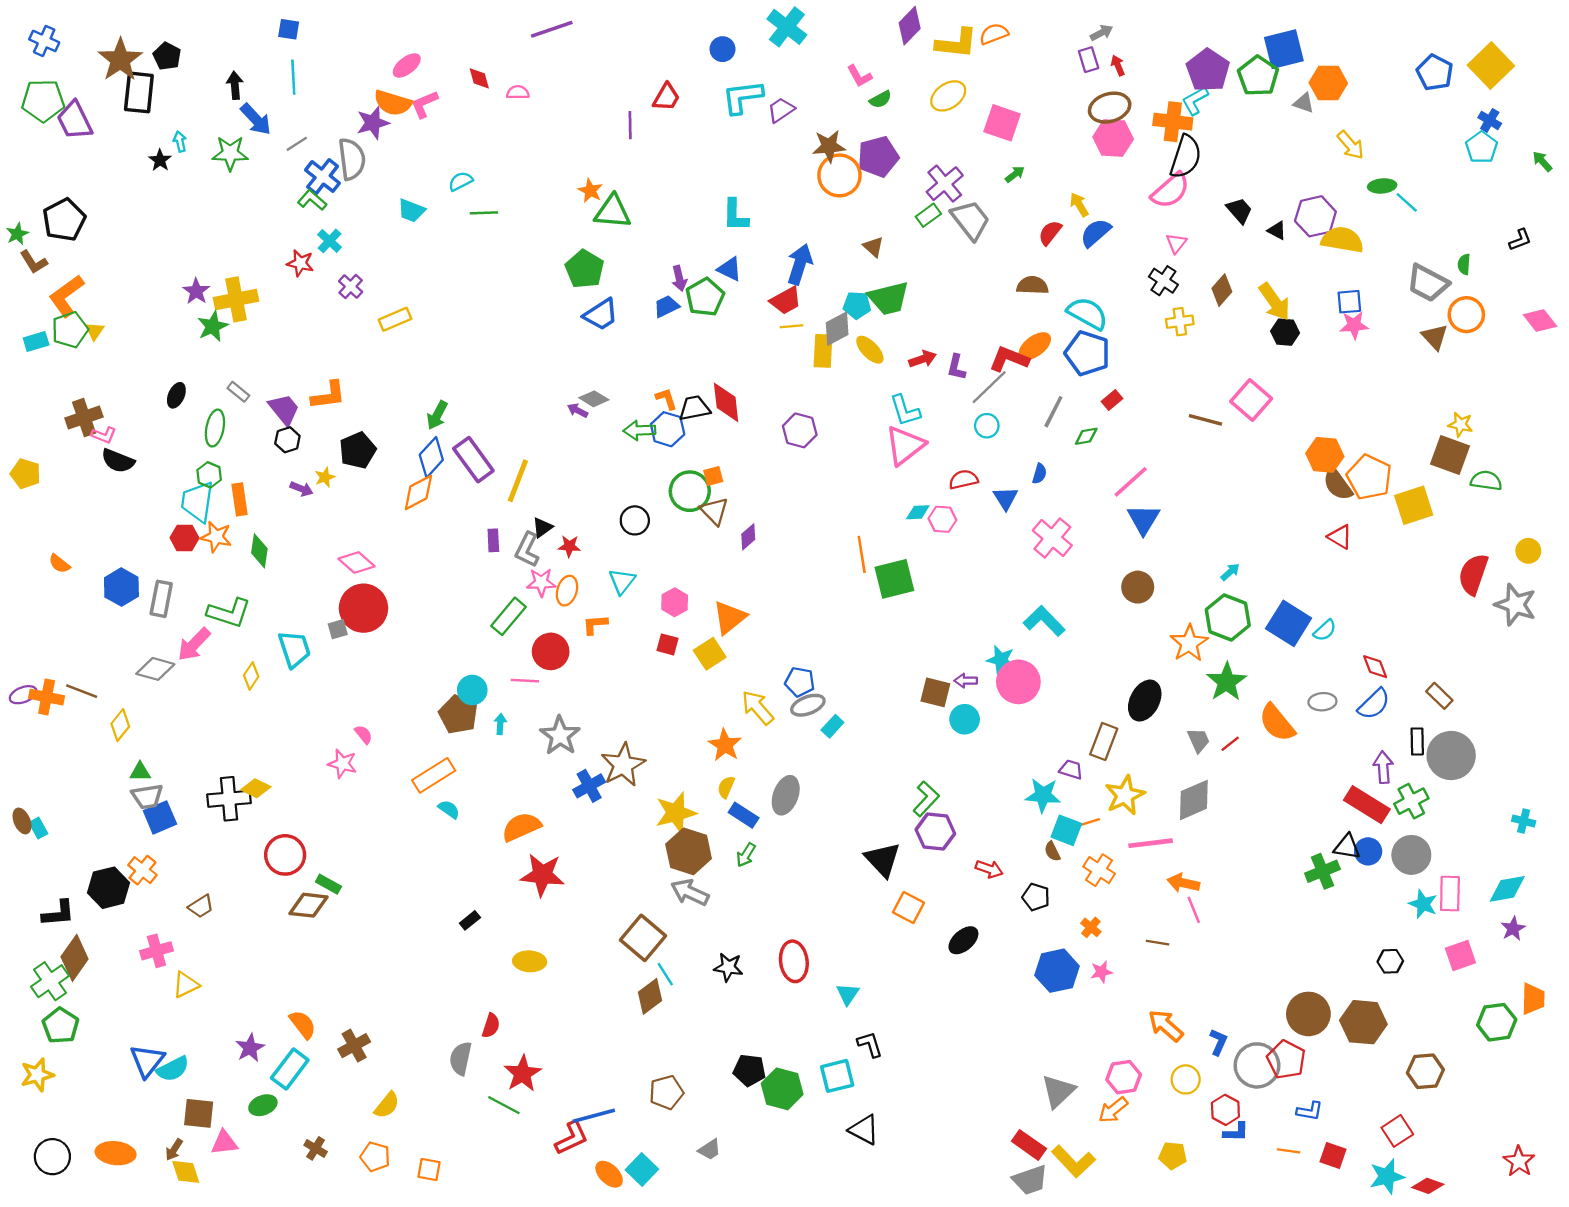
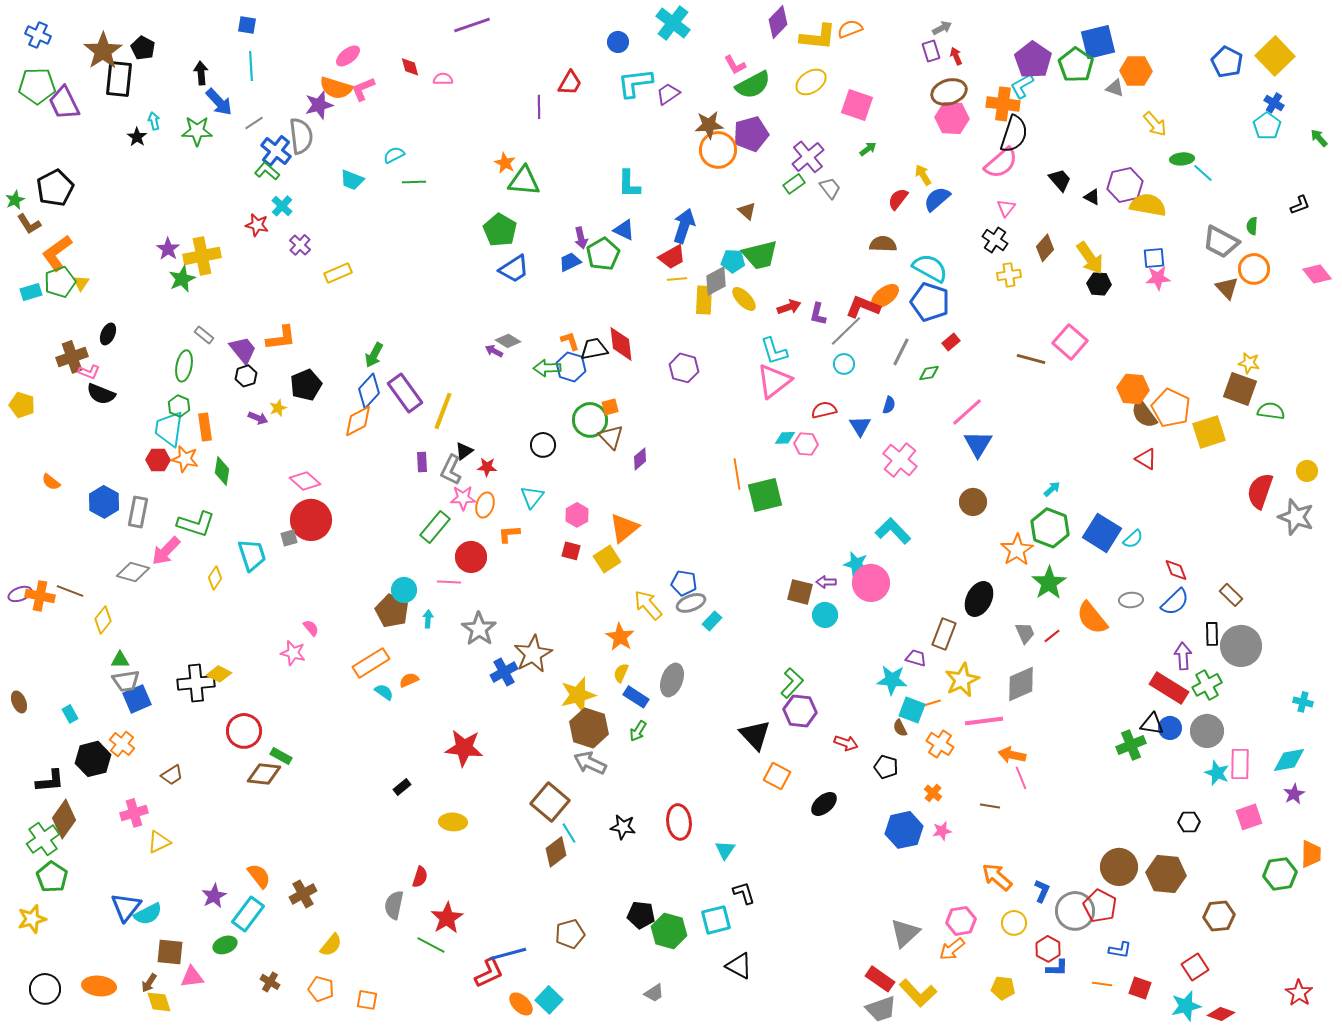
green semicircle: (880, 99) -> (753, 85), size x1.8
gray trapezoid: (970, 220) -> (830, 188), size x0.6
black ellipse: (176, 395) -> (108, 334), moved
orange semicircle: (521, 827) -> (409, 680), moved, size x0.6
cyan rectangle: (38, 828) -> (70, 714), moved
gray trapezoid: (710, 1150) -> (654, 993), moved

